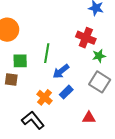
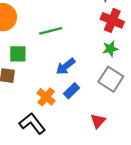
red cross: (86, 38) -> (112, 20), moved
green line: (47, 53) -> (51, 31), moved, turned 66
red triangle: (89, 118) -> (98, 121), turned -48

